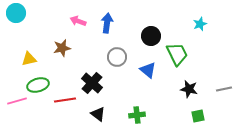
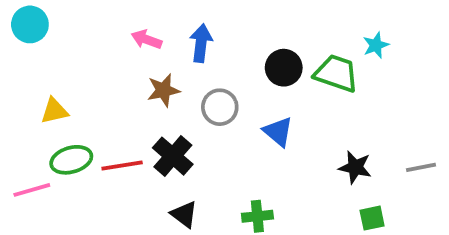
brown star: (62, 48) -> (163, 90), moved
green trapezoid: (177, 54) -> (336, 73), moved, turned -45
red line: (65, 100) -> (122, 165), moved

